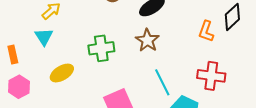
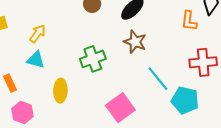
cyan triangle: (44, 37) -> (36, 60), turned -30
yellow ellipse: (62, 73) -> (60, 91), turned -45

